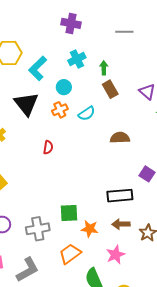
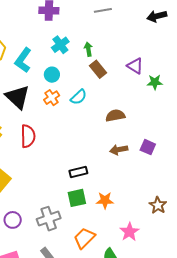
red semicircle: (48, 147) -> (28, 136), moved, size x1.6
black rectangle: (120, 196) -> (78, 172), moved, size x0.7
brown arrow: (121, 224) -> (119, 150), moved
orange star: (90, 229) -> (105, 200), moved

